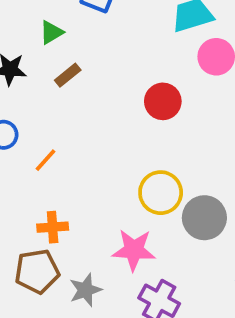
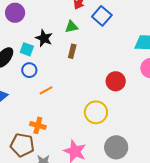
brown rectangle: (68, 75) -> (72, 51), turned -56
yellow circle: (161, 193) -> (96, 112), moved

